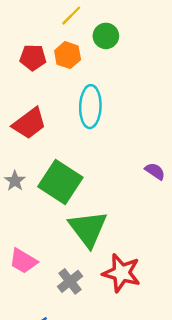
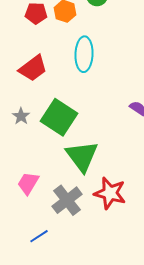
pink trapezoid: (23, 261) -> (28, 183), turned 90
gray cross: (70, 281) -> (67, 200), size x1.4

